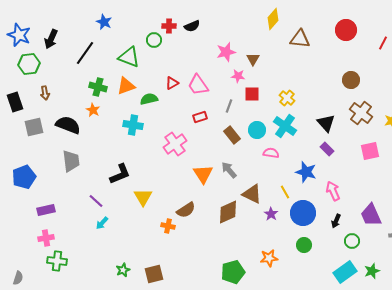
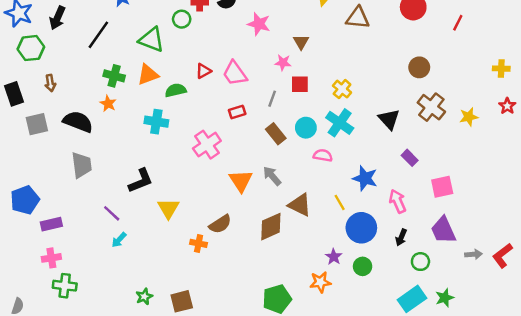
pink star: (226, 52) -> (259, 24), moved, turned 30
purple rectangle: (327, 149) -> (410, 158), moved
pink square: (370, 151) -> (442, 187), moved
blue pentagon: (24, 177) -> (25, 200), moved
purple star: (271, 214) -> (334, 257), moved

